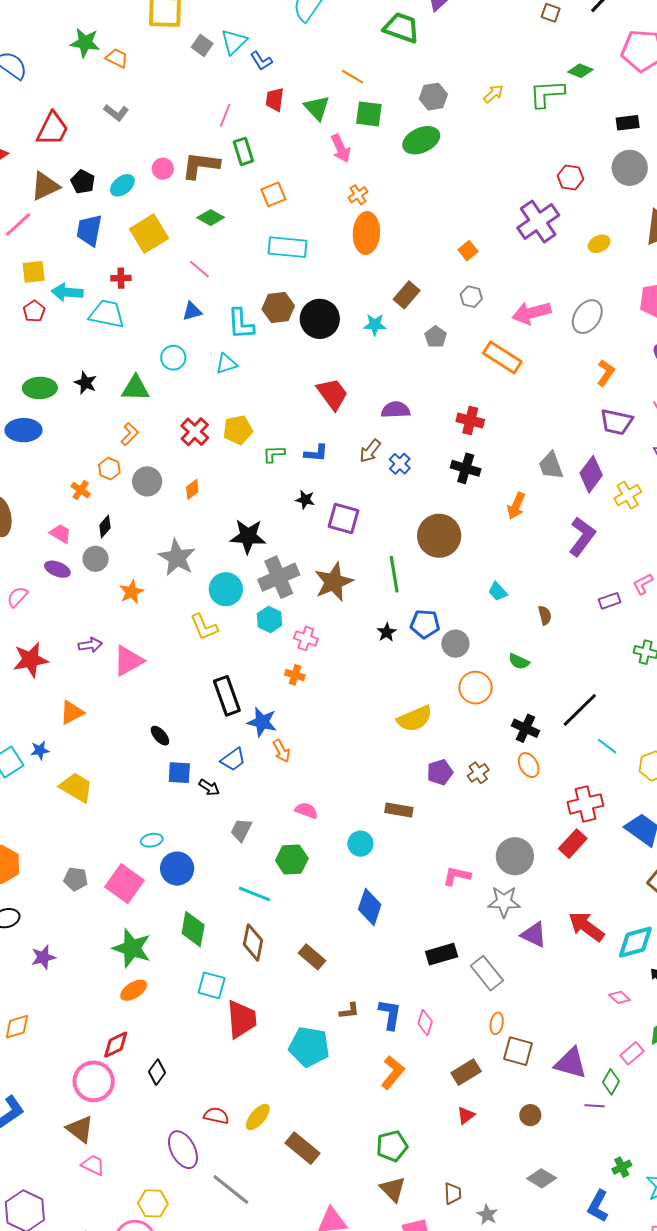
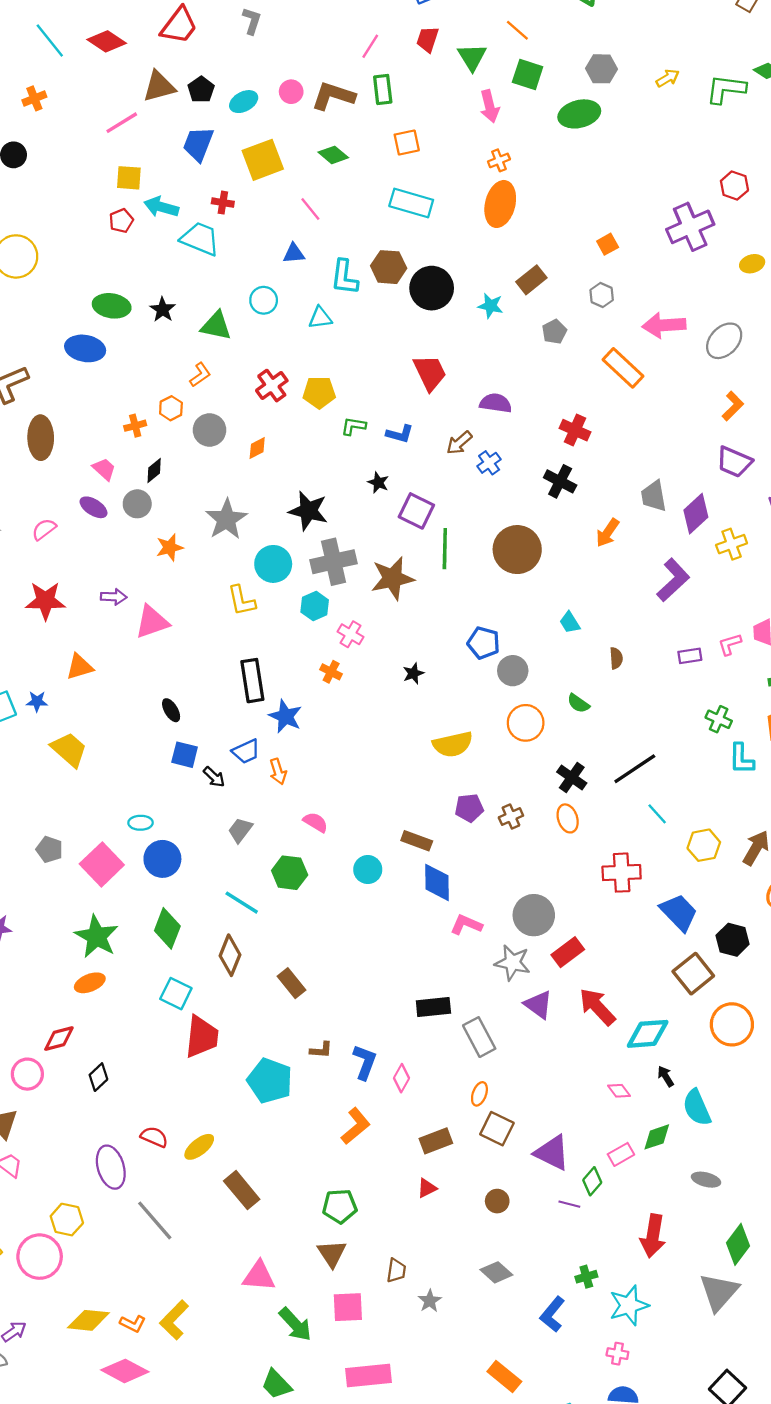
gray L-shape: (116, 113) -> (252, 21), turned -120
orange cross: (81, 490) -> (135, 426), turned 30
green line: (394, 574) -> (445, 549), moved
black star: (387, 632) -> (413, 673), moved
orange arrow: (281, 751) -> (278, 772), moved
red rectangle: (573, 844) -> (568, 952), moved
blue diamond: (370, 907) -> (437, 882), moved, turned -30
pink circle: (94, 1081) -> (27, 1074), size x0.7

